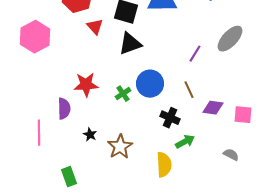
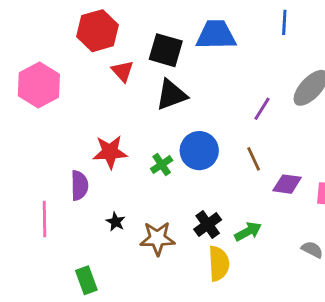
black cross: (170, 118) -> (208, 224), moved, turned 30
brown star: (120, 147) -> (157, 238), turned 30

